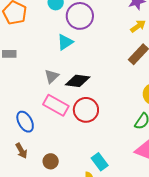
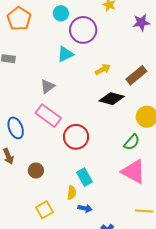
yellow arrow: (138, 26) -> (103, 69), moved
black diamond: (78, 81) -> (112, 99), moved
red circle: (86, 110) -> (76, 137), moved

